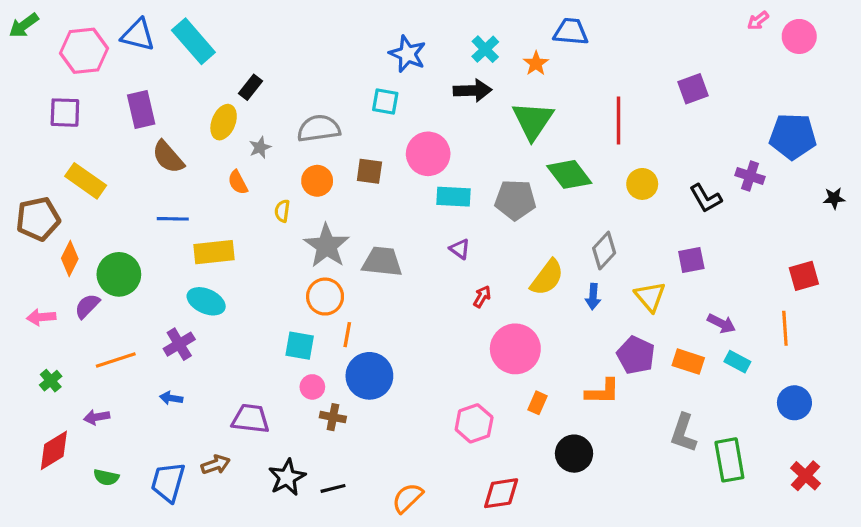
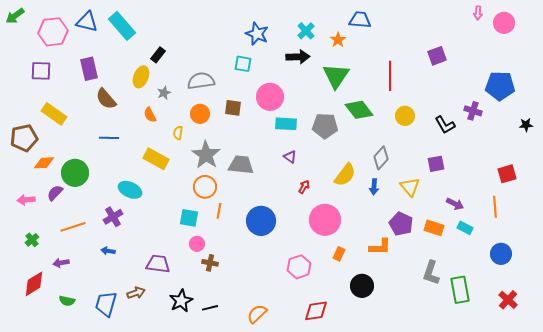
pink arrow: (758, 21) -> (478, 13), turned -48
yellow rectangle: (214, 252) -> (156, 159), moved, turned 35
orange diamond: (70, 258) -> (44, 163), turned 60
blue circle: (369, 376) -> (261, 221), moved

